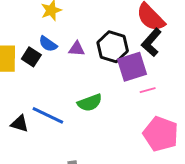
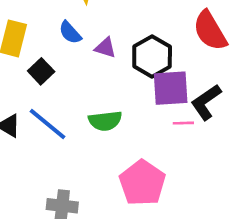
black L-shape: (151, 42) -> (206, 102), moved
black square: (31, 57) -> (41, 71), moved
pink pentagon: (161, 134) -> (142, 183), moved

